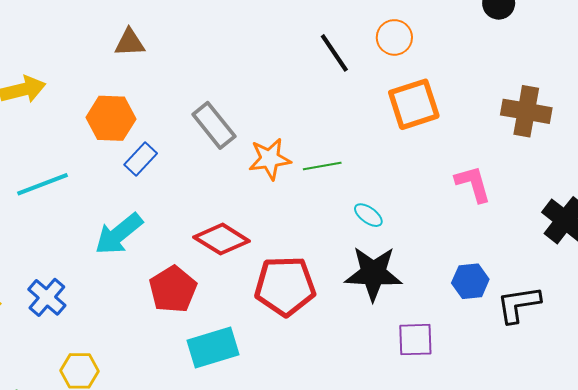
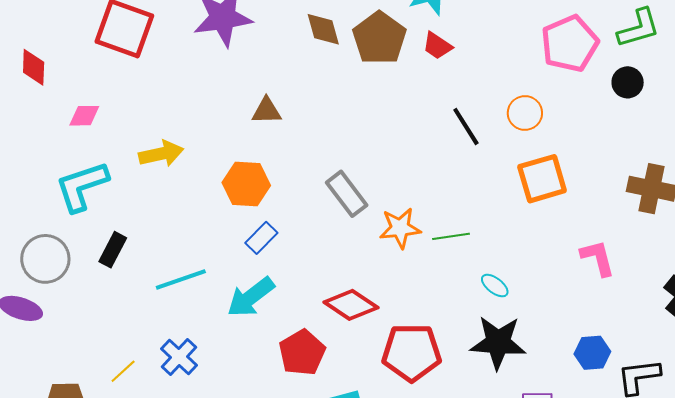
blue rectangle: (141, 159) -> (261, 238), moved
cyan line: (42, 184) -> (181, 279), moved

